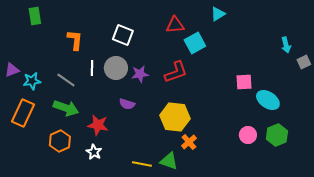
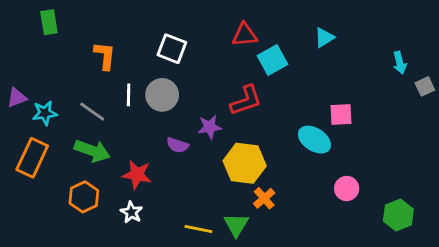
cyan triangle: (218, 14) -> (324, 38), moved
purple star: (140, 74) -> (210, 127), moved
cyan ellipse: (268, 100) -> (314, 140), moved
green hexagon: (277, 135) -> (398, 215), moved
green triangle: (169, 161) -> (236, 225), turned 42

